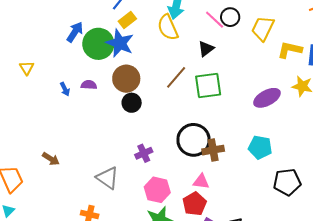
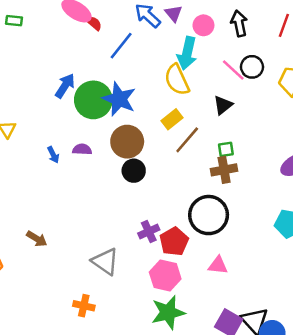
yellow rectangle: (127, 20) -> (172, 119), moved
green square: (208, 85) -> (226, 149), size x0.5
brown cross: (213, 150) -> (224, 170), moved
red pentagon: (195, 204) -> (174, 241), moved

